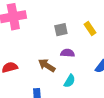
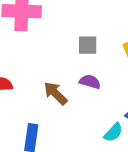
cyan semicircle: (70, 81) -> (113, 133), moved

